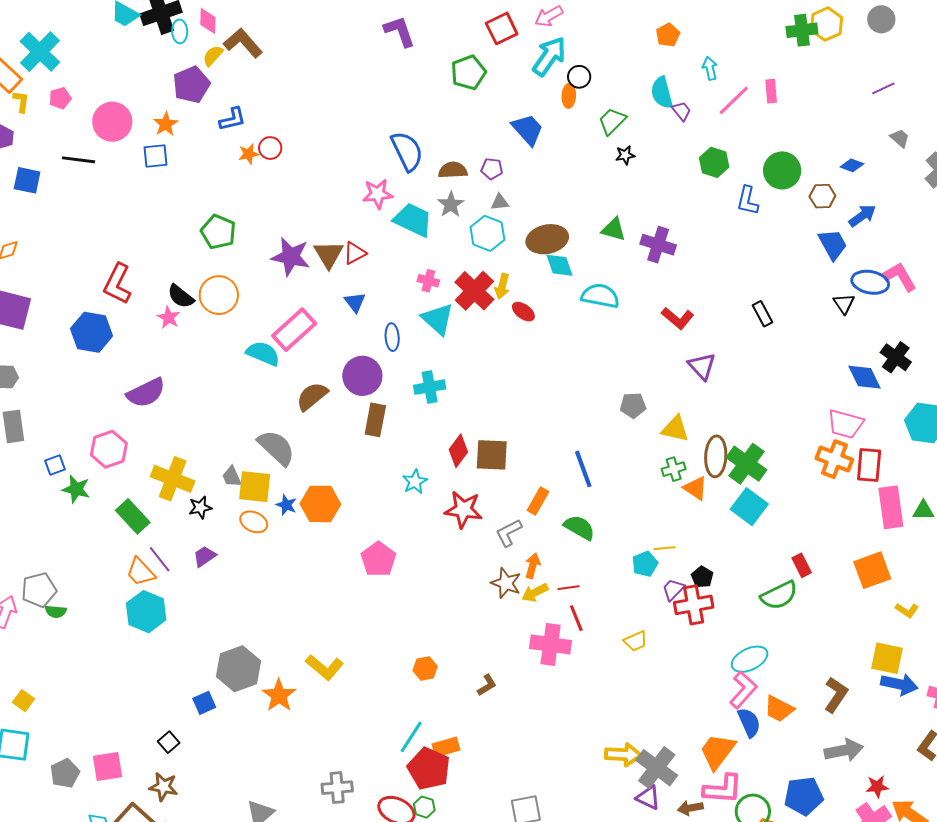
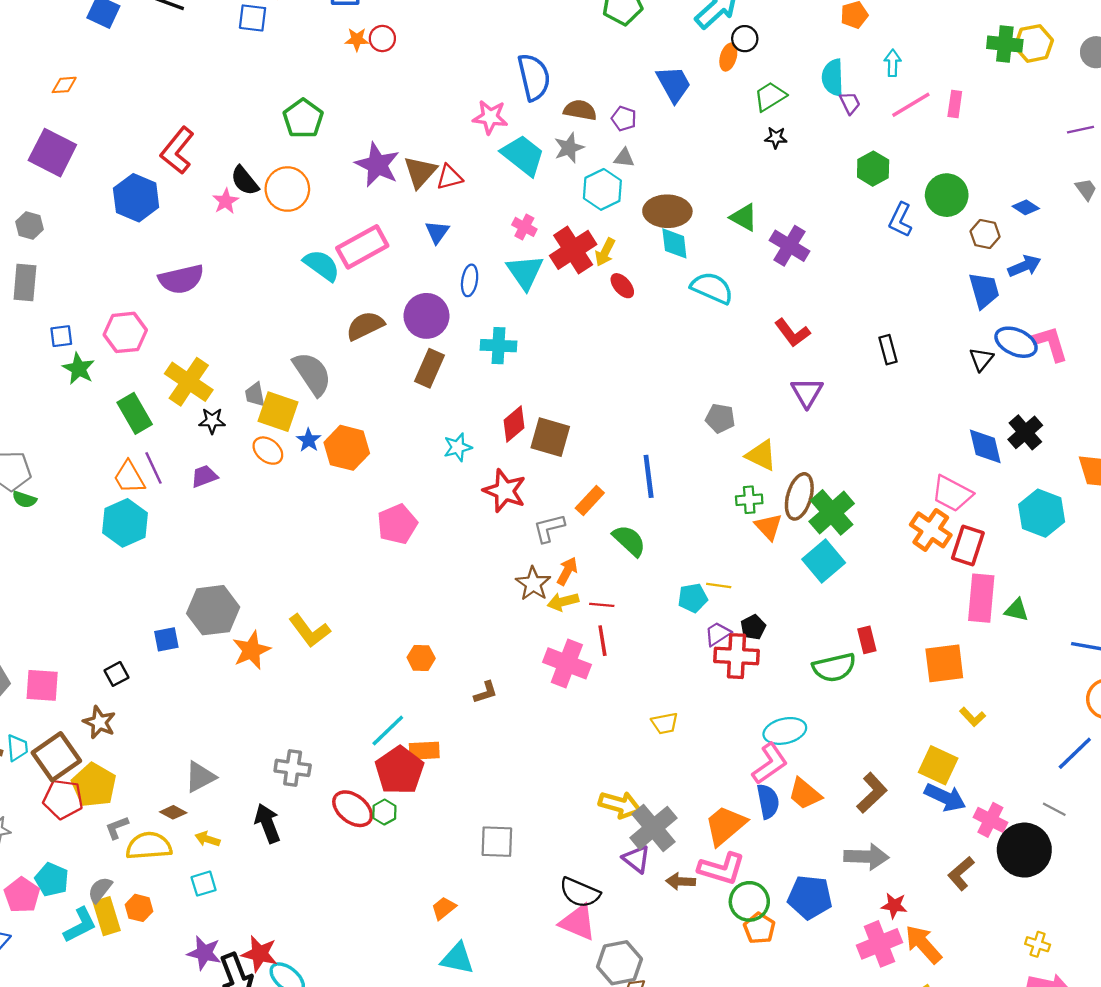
yellow trapezoid: (636, 641) -> (665, 723), moved

